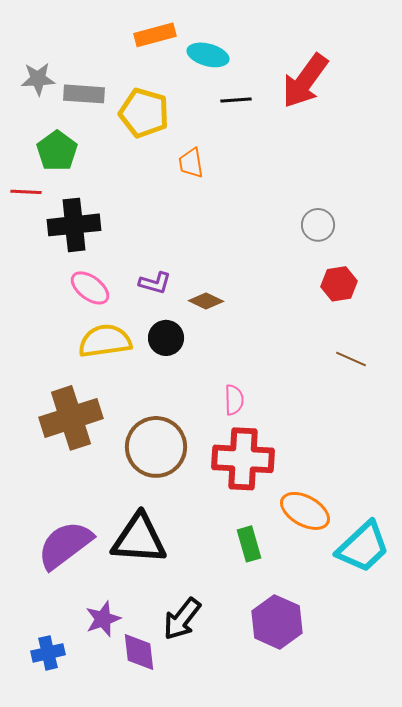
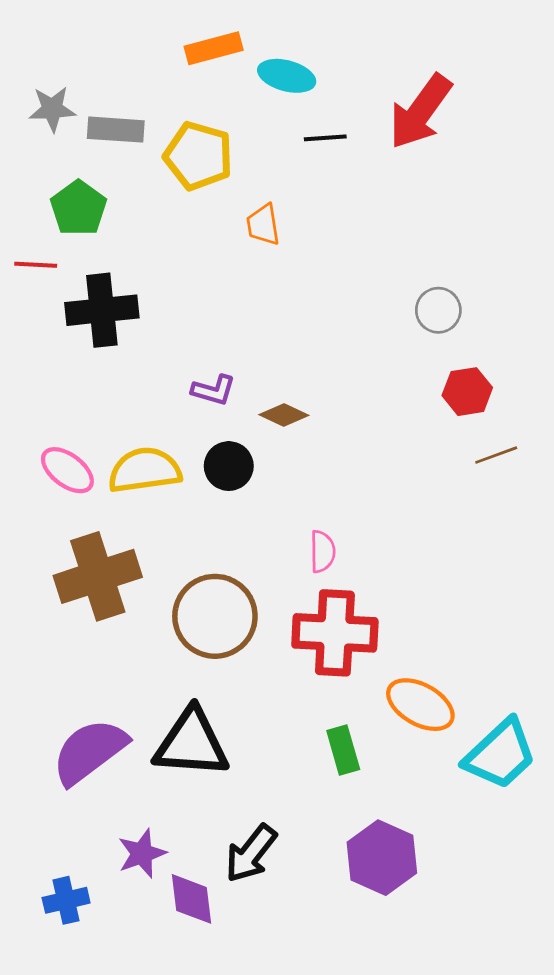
pink ellipse: (90, 288) -> (67, 470), moved
brown line: (351, 359) -> (496, 455), moved, turned -44

